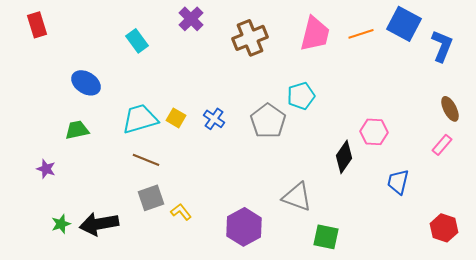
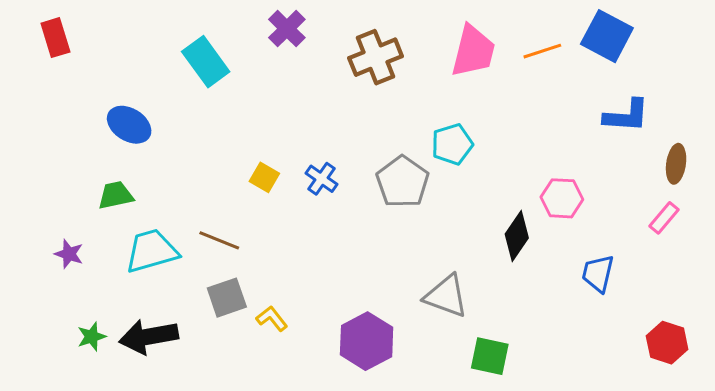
cyan rectangle: (137, 41) -> (206, 62), size x1.4
blue L-shape: (442, 46) -> (626, 116), moved, turned 72
brown ellipse: (450, 109) -> (676, 164), turned 35
cyan trapezoid: (140, 119) -> (152, 251), moved

